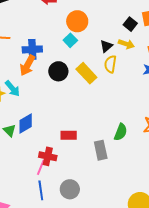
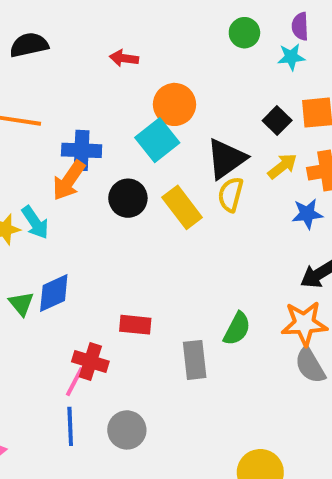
cyan square: (70, 40) -> (157, 140), size x1.5
yellow arrow: (126, 44) -> (282, 166), moved, turned -63
black triangle: (106, 46) -> (226, 159), size x1.6

